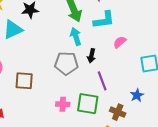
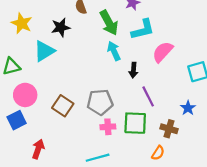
pink semicircle: (120, 42) -> (163, 52), size x1.5
gray pentagon: (66, 63) -> (100, 102), moved
brown square: (24, 81) -> (63, 106), turned 36

